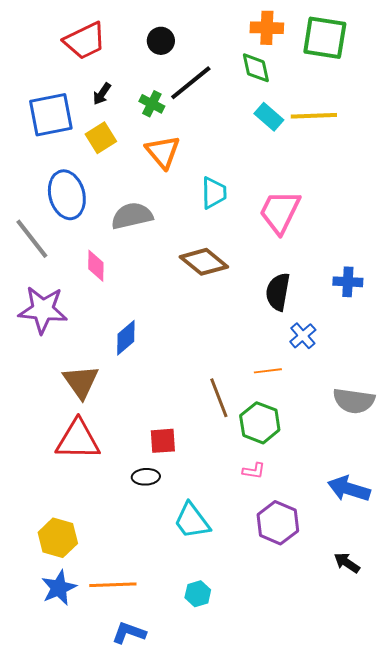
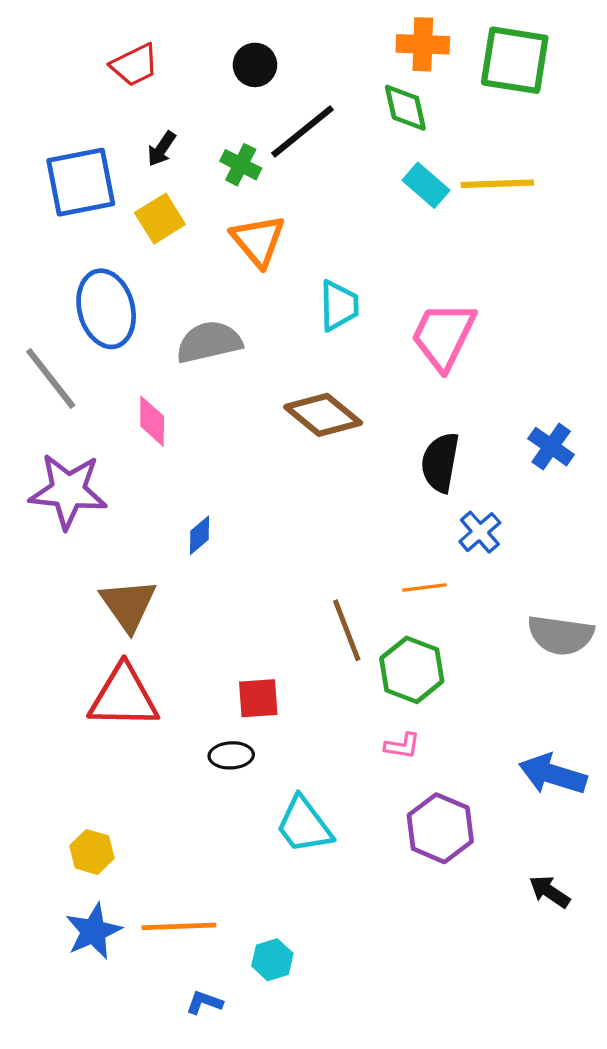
red trapezoid: (85, 41) -> (135, 65), size x0.7
blue cross: (348, 282) -> (551, 447), turned 32
blue diamond: (126, 338) -> (200, 535), size x0.7
yellow hexagon: (58, 538) -> (92, 852), size x0.7
cyan hexagon: (198, 594) -> (272, 960), moved
blue L-shape: (129, 633) -> (204, 1002), size x0.7

